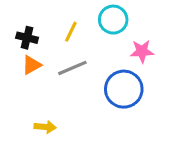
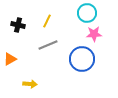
cyan circle: (113, 20) -> (87, 13), moved
orange triangle: (32, 65) -> (10, 59), moved

